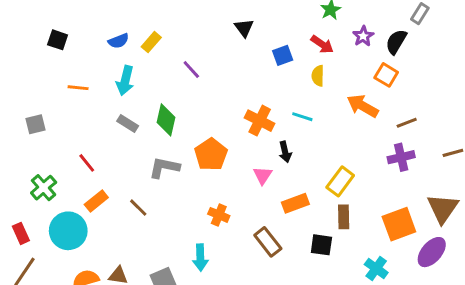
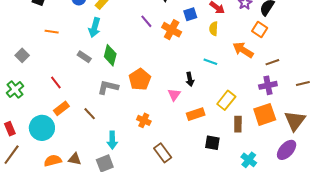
purple line: (191, 69) -> (146, 21), moved
cyan arrow: (125, 81) -> (94, 28), moved
cyan line: (302, 117) -> (210, 62), moved
orange cross: (260, 121) -> (172, 30), moved
gray square: (36, 124) -> (22, 55), turned -32
green cross: (44, 188) -> (15, 90), moved
brown rectangle: (344, 217) -> (238, 124), moved
orange square: (399, 224) -> (265, 114), moved
brown rectangle: (268, 242) -> (163, 153), moved
cyan arrow: (200, 258) -> (112, 140), moved

